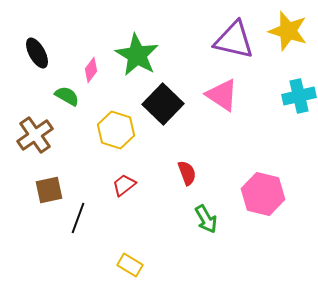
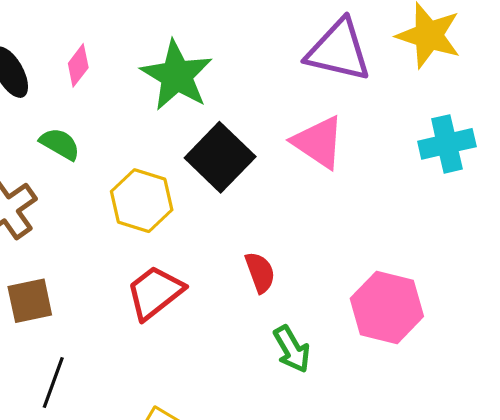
pink diamond: (91, 70) -> (78, 65), moved
red trapezoid: (124, 185) -> (155, 292), size x1.5
black line: (78, 218) -> (53, 382), moved

